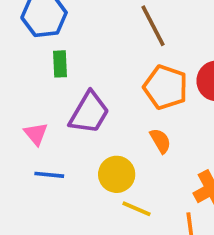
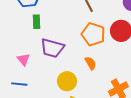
purple trapezoid: (89, 113) -> (52, 48), turned 75
blue line: (49, 175) -> (19, 84), moved

